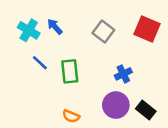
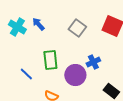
blue line: (40, 63) -> (26, 74), moved
purple circle: (116, 105) -> (75, 75), moved

